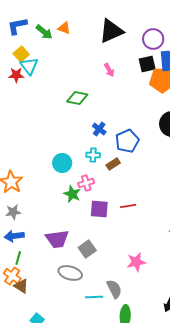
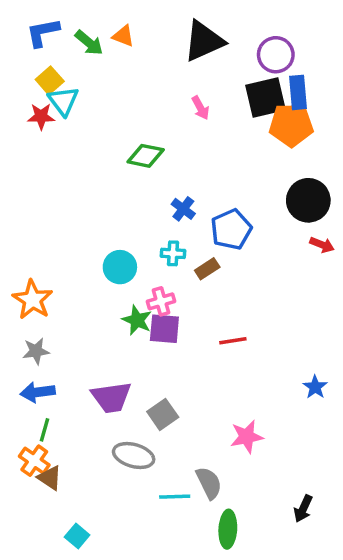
black square: (147, 64) -> (265, 98), size x1.4
purple square: (99, 209) -> (164, 329), moved

